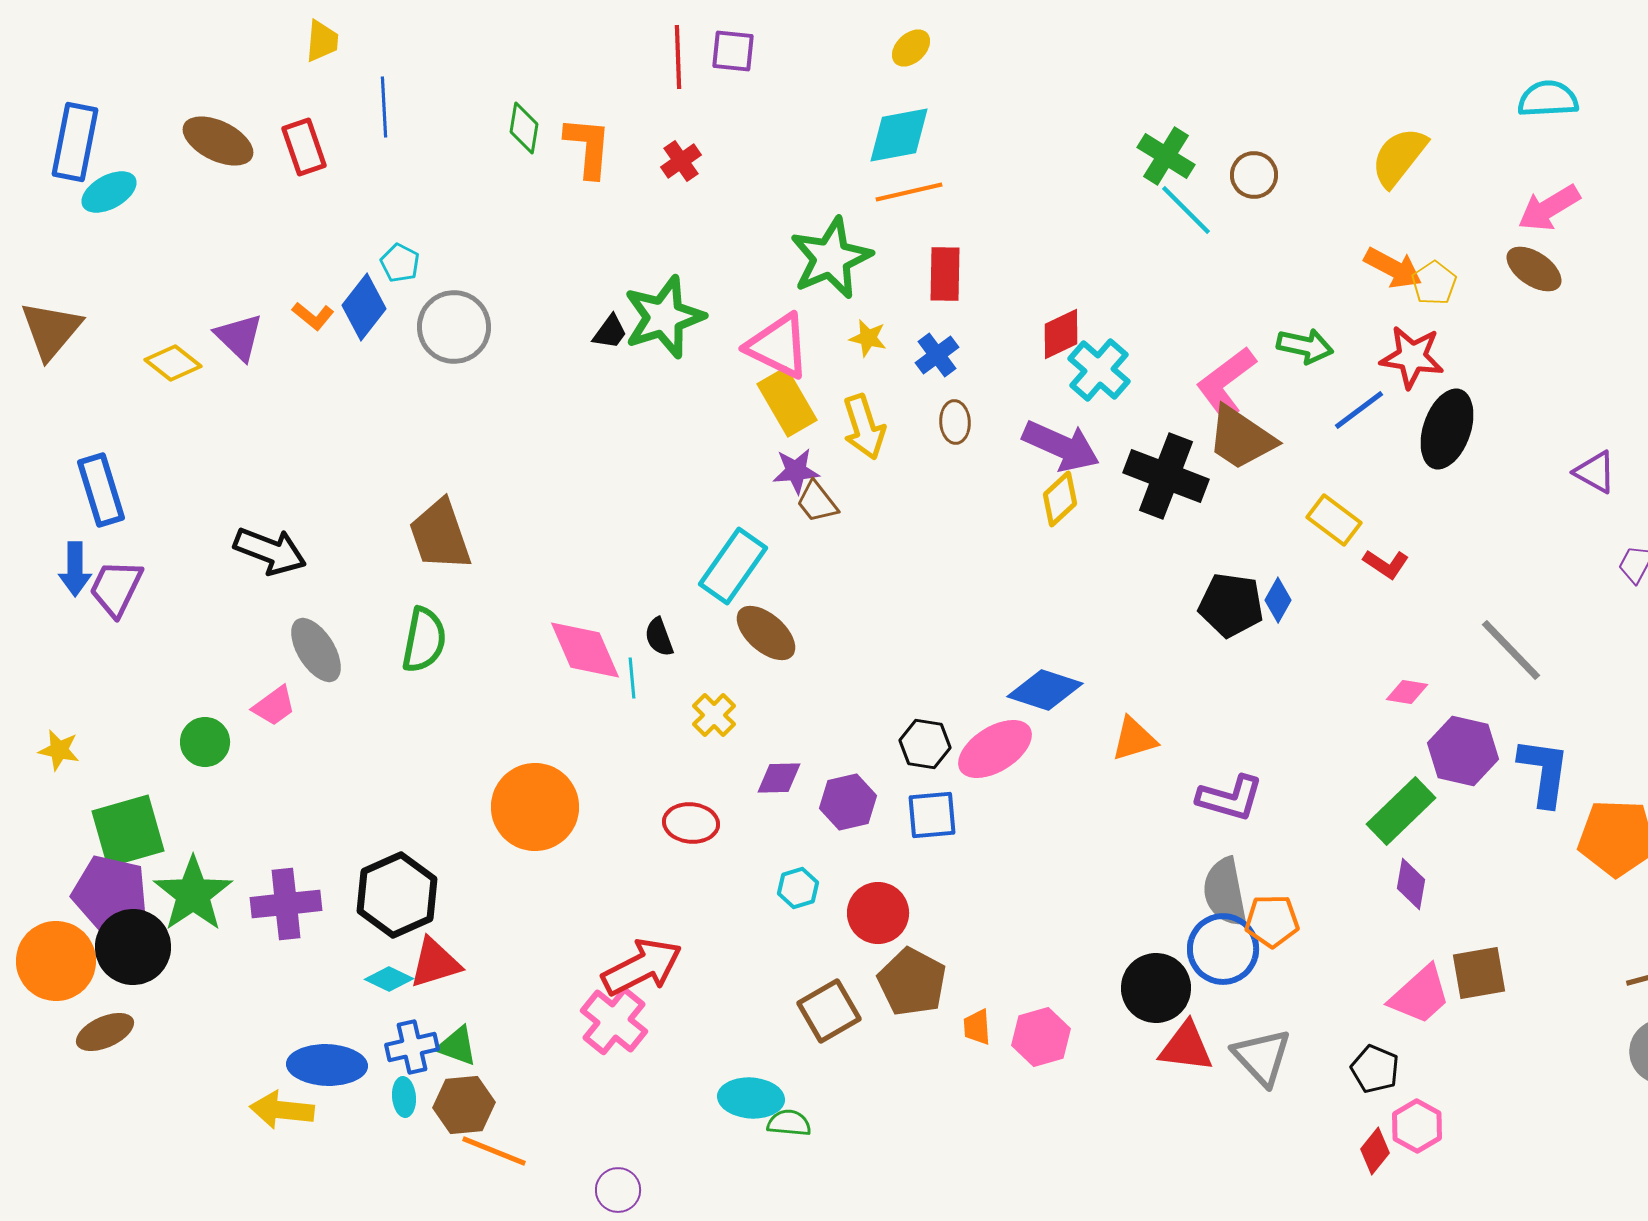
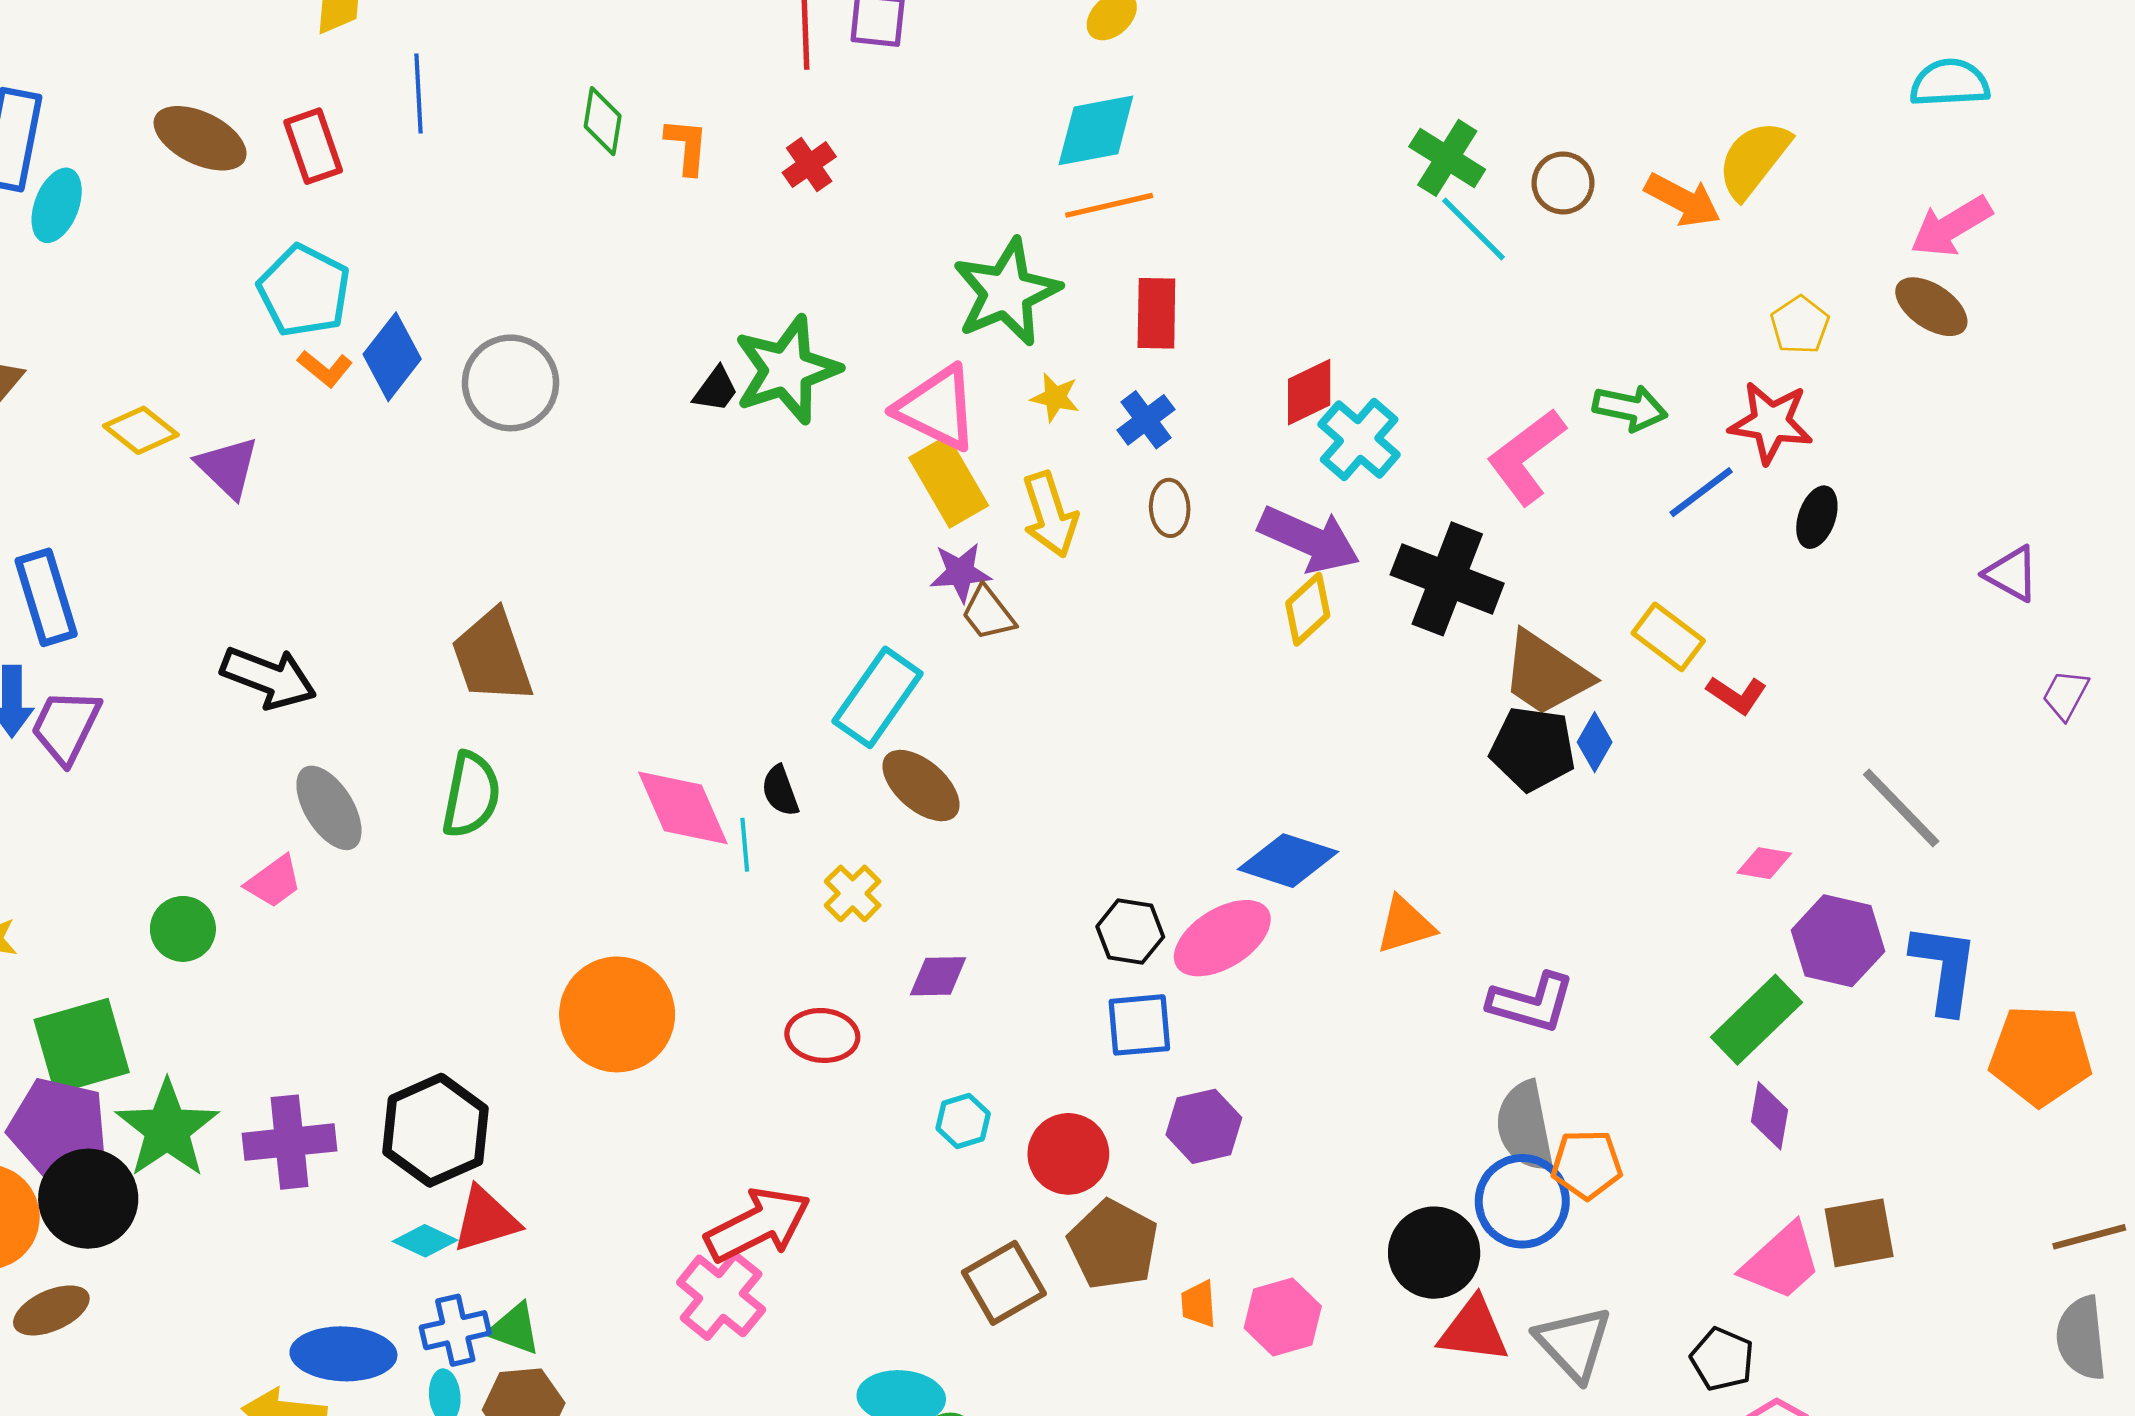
orange L-shape: (588, 147) -> (687, 146), size x0.7
cyan ellipse: (109, 192) -> (57, 205), turned -40
cyan pentagon: (400, 263) -> (304, 291), moved, size x1.8
orange arrow: (1393, 268) -> (1683, 200), moved
purple triangle: (239, 337) -> (228, 467), moved
black ellipse: (1447, 429) -> (1817, 517), size x0.6
brown trapezoid: (1241, 438) -> (1546, 674), moved
purple hexagon: (848, 802) -> (1204, 1126), moved

